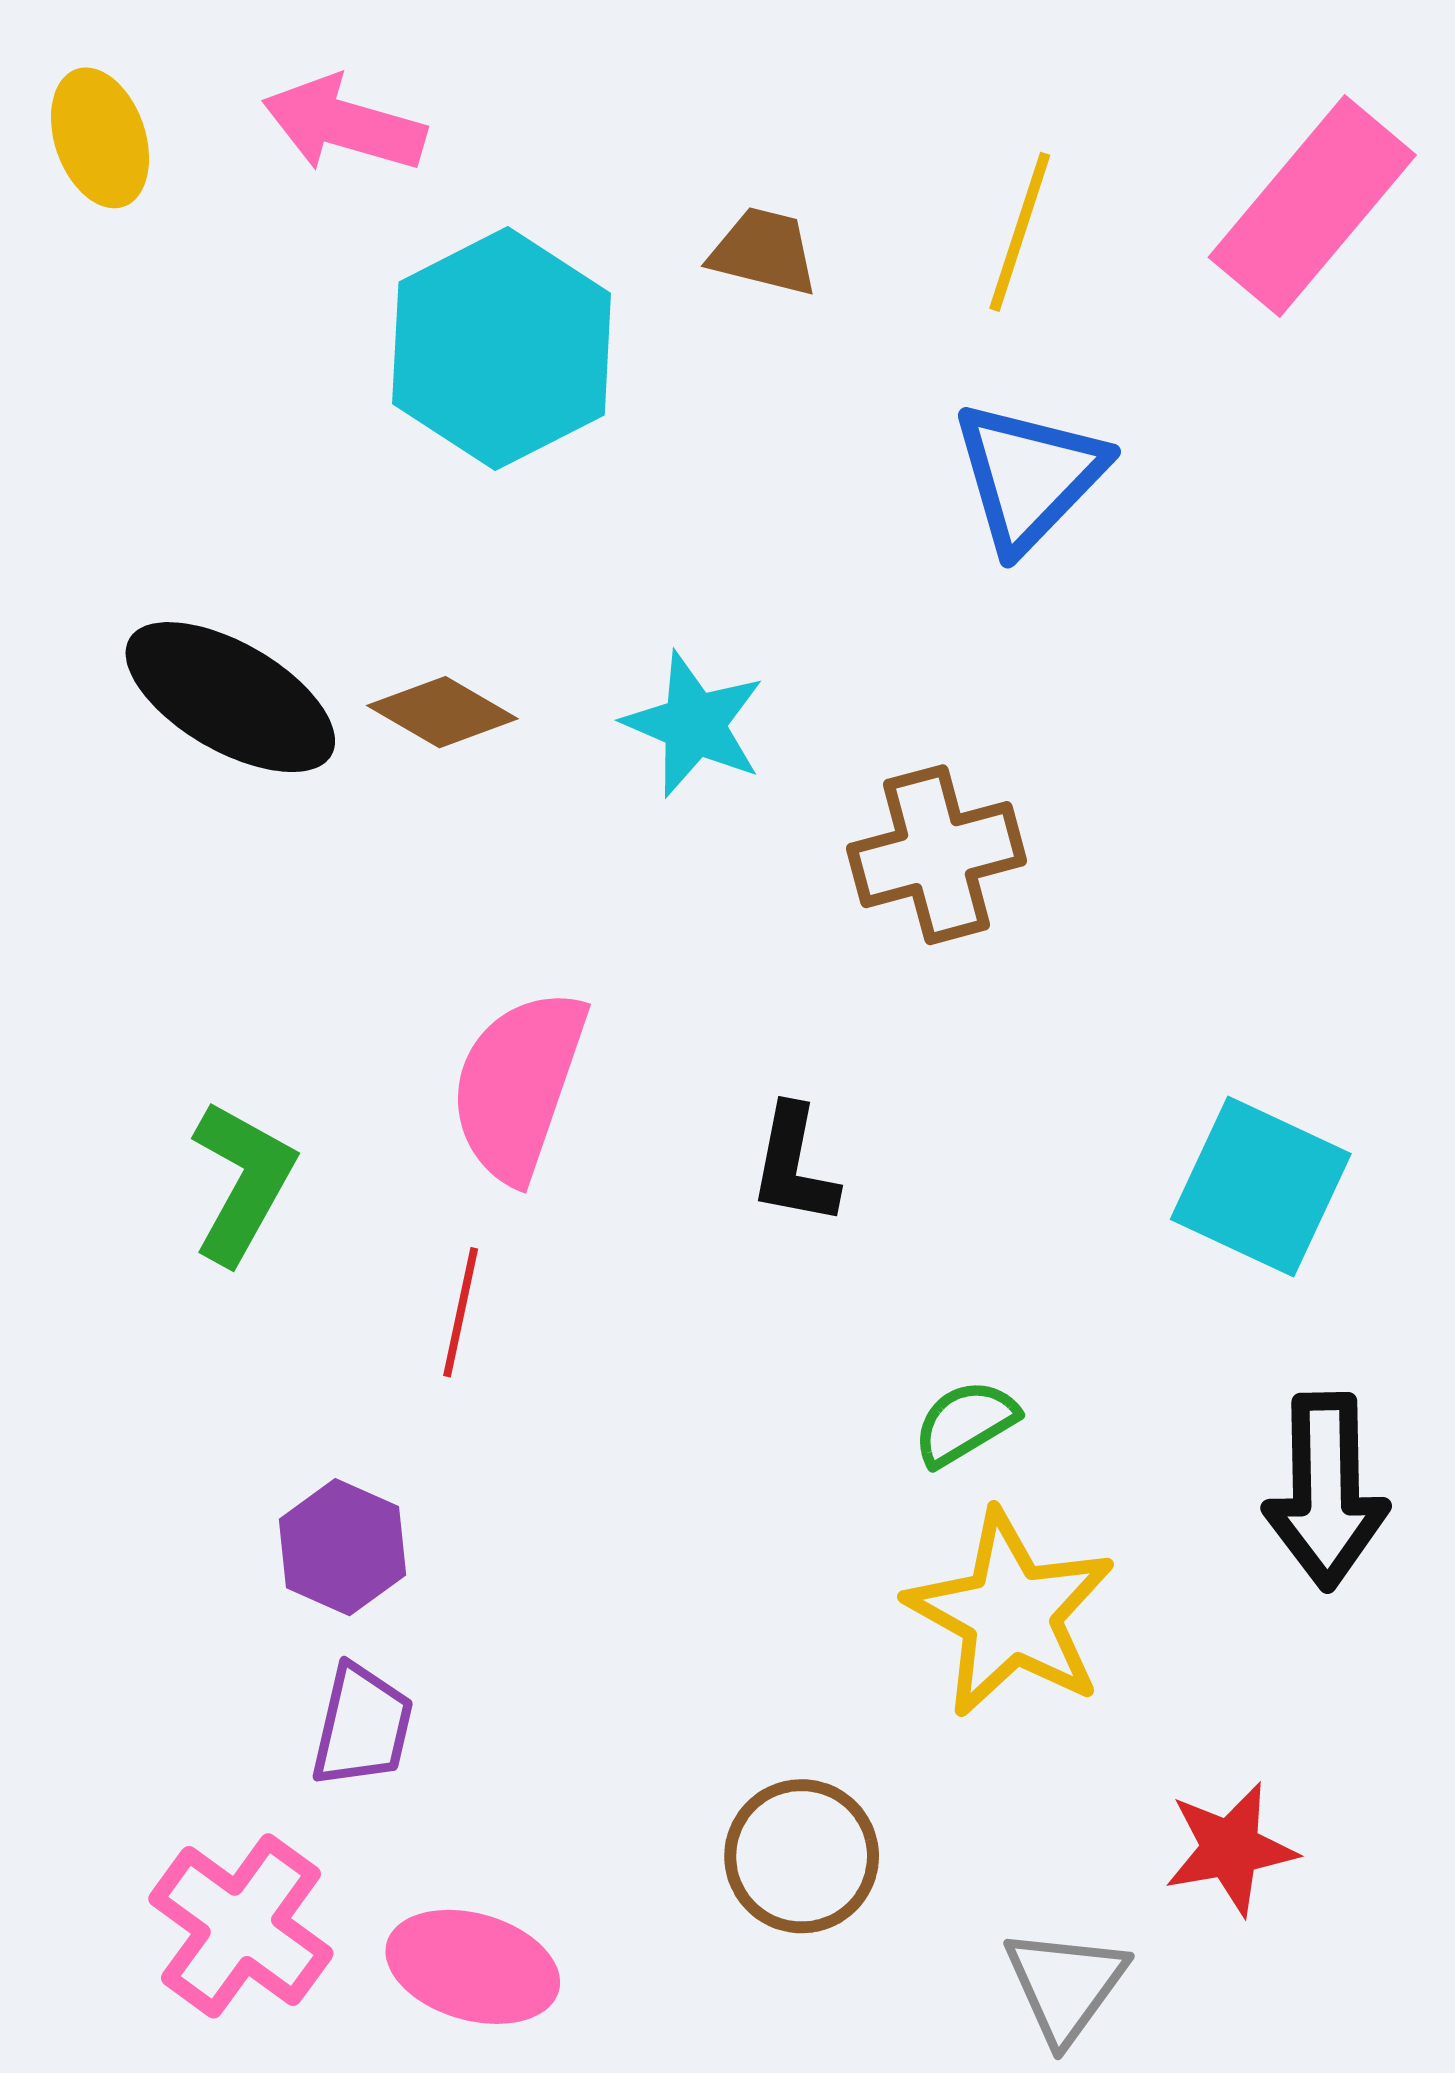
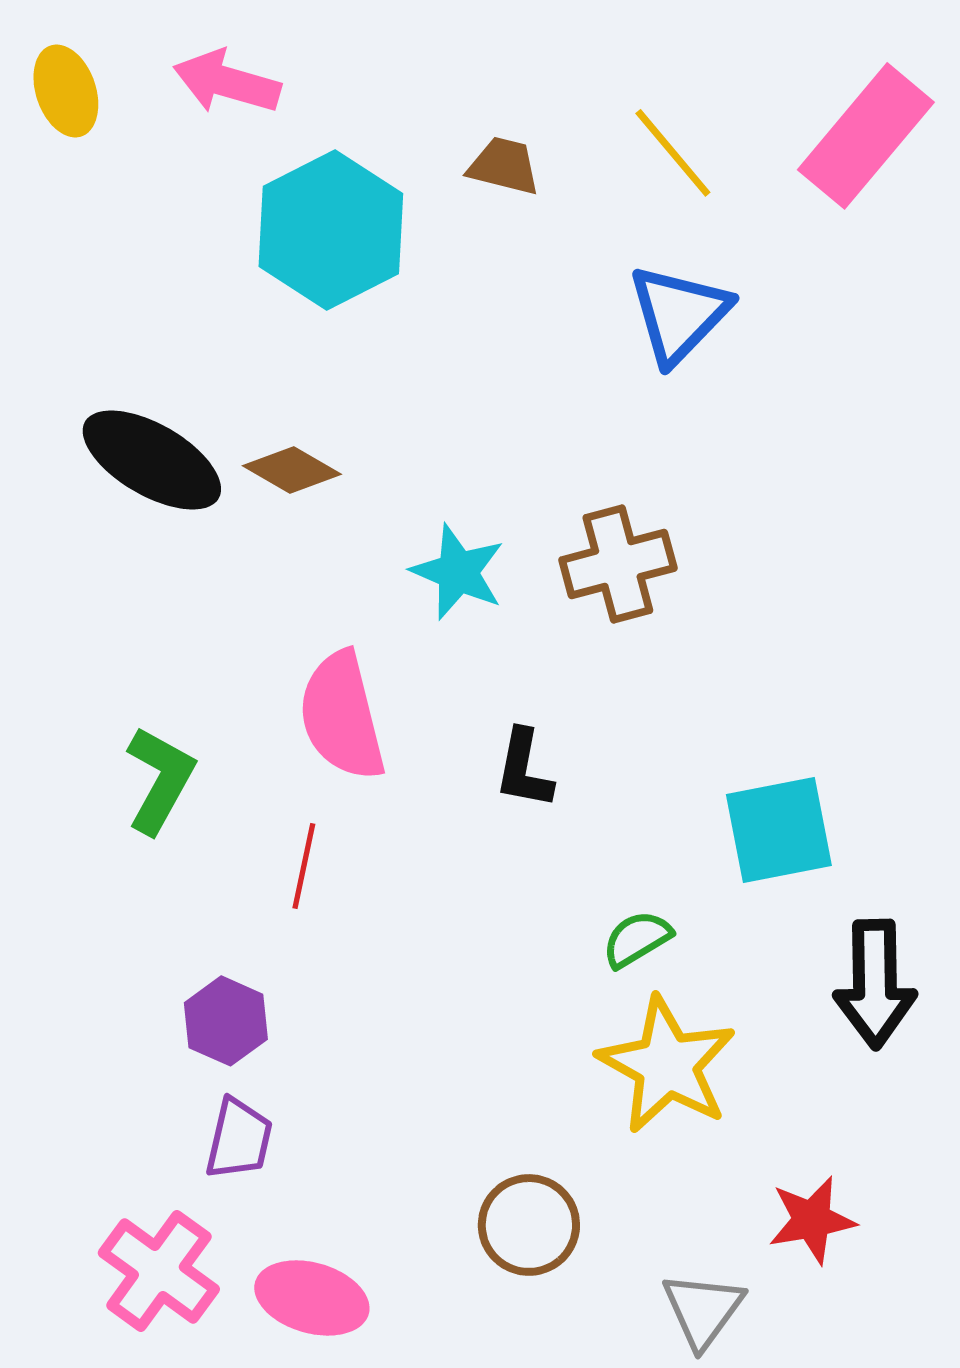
yellow line: (1020, 232) -> (673, 153), turned -58
cyan star: (694, 724) -> (458, 572), moved
pink semicircle: (518, 1085) -> (342, 716), turned -33
cyan square: (1261, 1186) -> (779, 830), moved, turned -36

